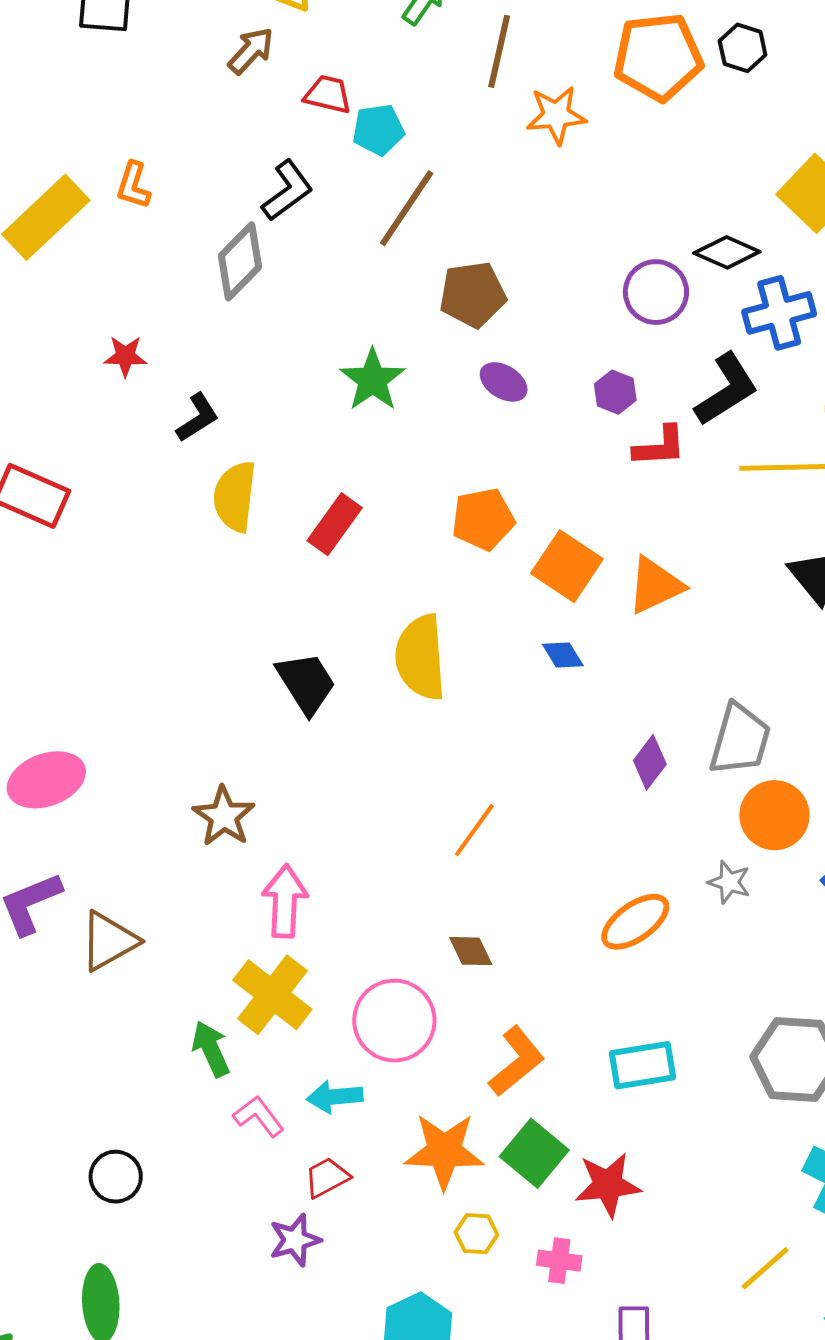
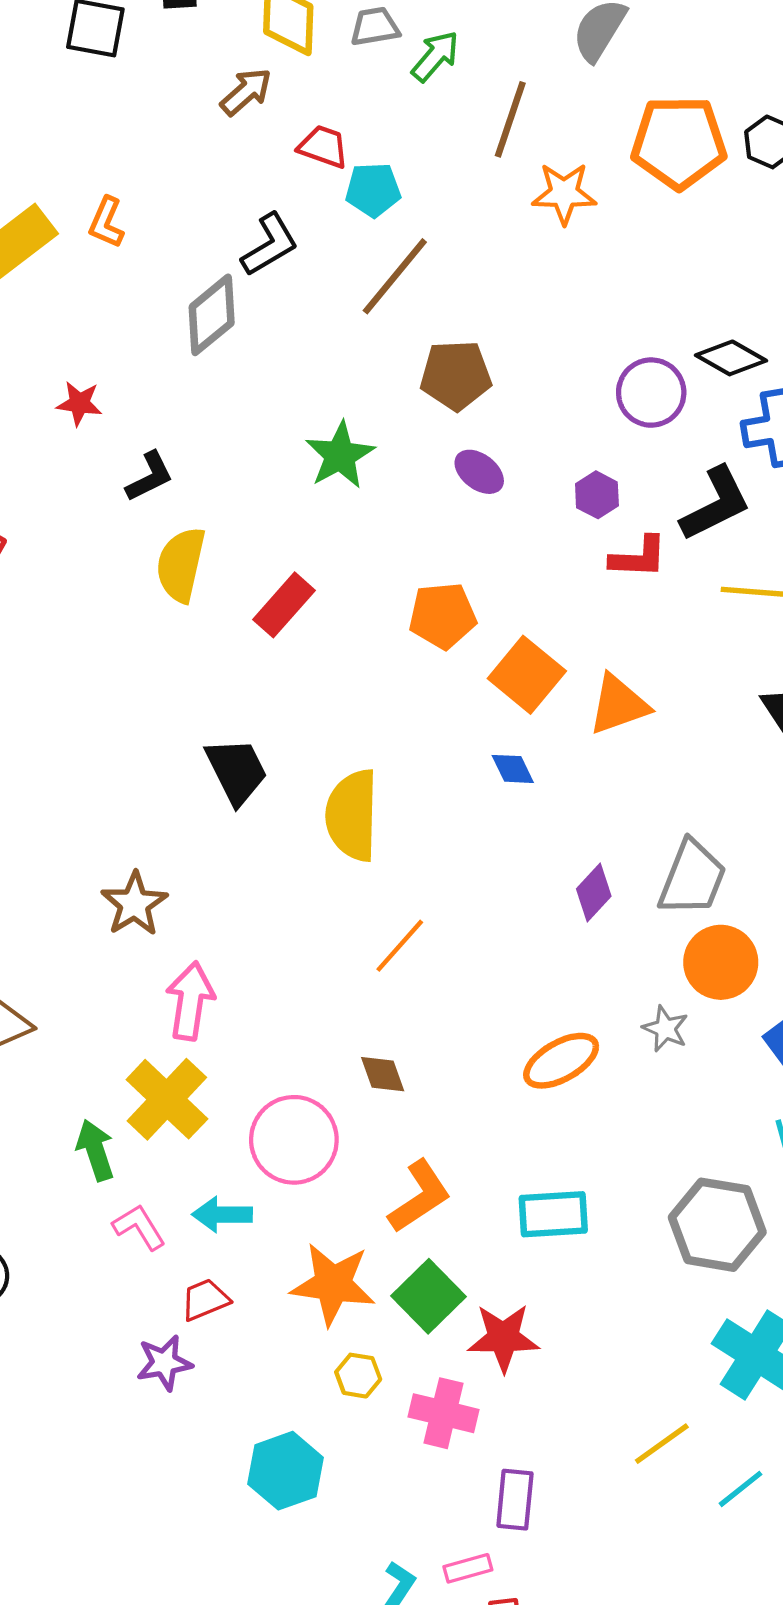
yellow semicircle: (421, 657) -> (352, 815), moved
pink cross: (559, 1261) -> (443, 1413), size x1.4

